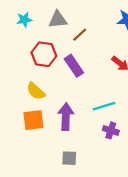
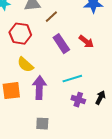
purple rectangle: (74, 66) -> (61, 44), moved
yellow semicircle: (36, 91) -> (25, 65), moved

